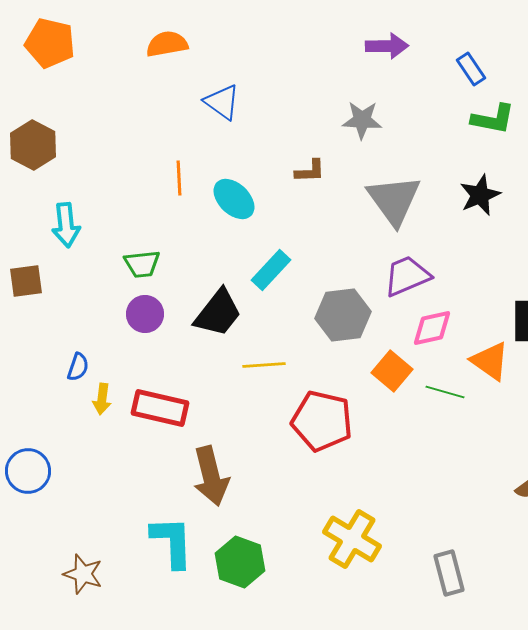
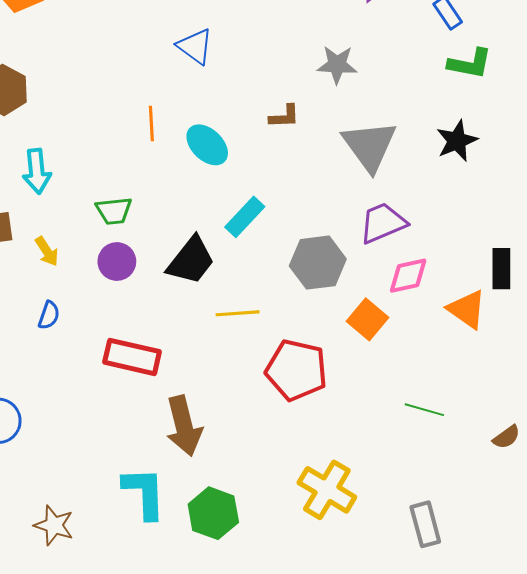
green line: (445, 392) -> (424, 410), moved
yellow arrow: (102, 399) -> (47, 251), moved, turned -40

